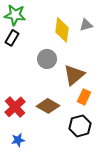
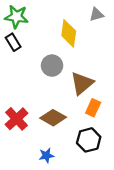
gray triangle: (86, 25) -> (96, 14), moved
black rectangle: (12, 38) -> (13, 42), turned -63
blue star: (18, 140) -> (46, 155), moved

